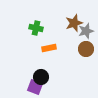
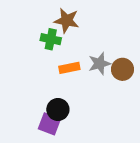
brown star: (74, 23) -> (67, 21), moved, turned 30
gray star: (86, 31) -> (100, 64), moved

